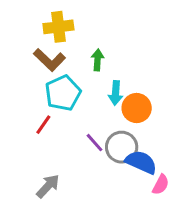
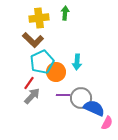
green arrow: (98, 60) -> (65, 13), moved
orange circle: (137, 108) -> (56, 72), moved
purple line: (95, 143) -> (63, 95), turned -48
gray arrow: (48, 186) -> (32, 96), moved

